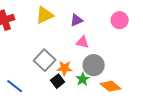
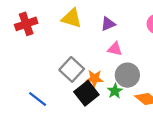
yellow triangle: (45, 15) -> (72, 18), turned 42
black square: (58, 81) -> (86, 93), size x1.5

